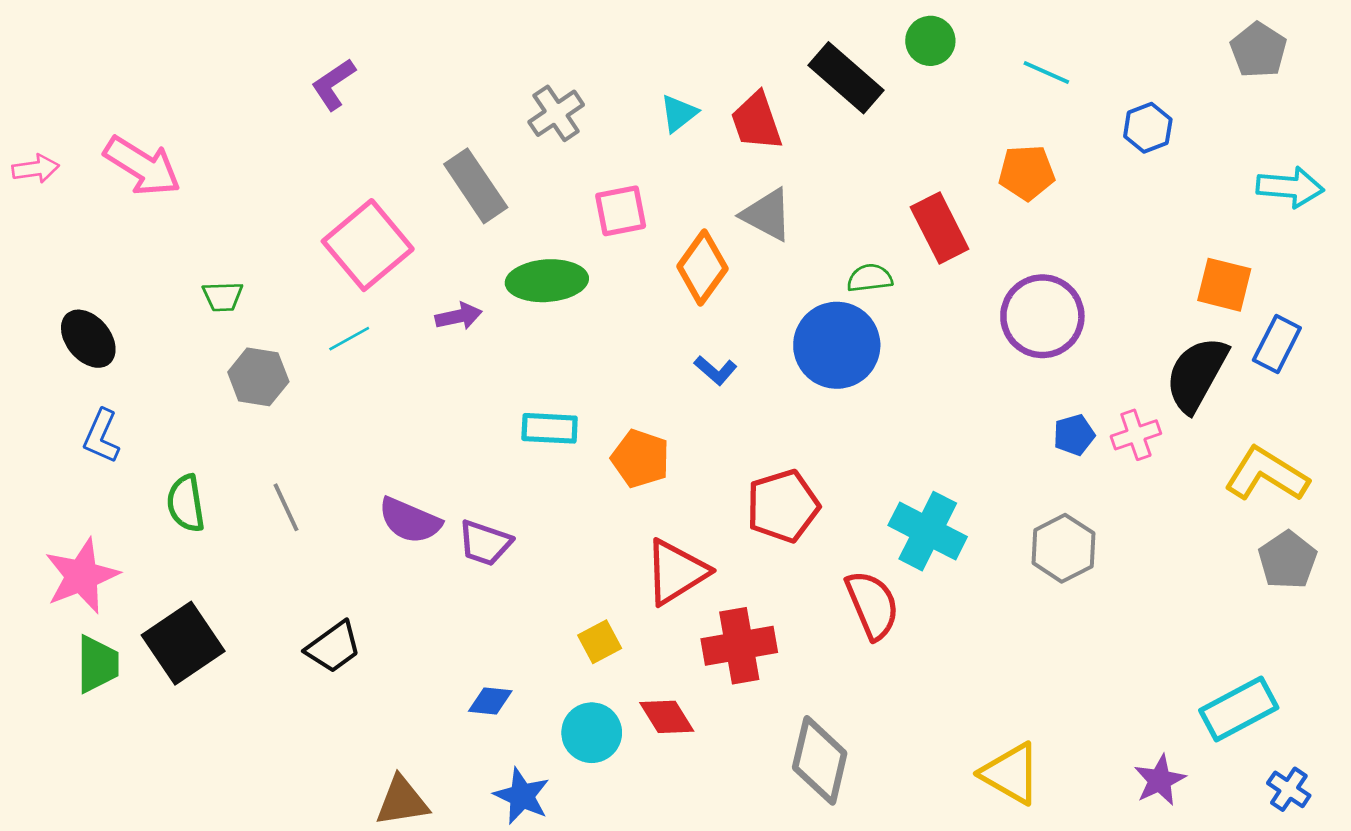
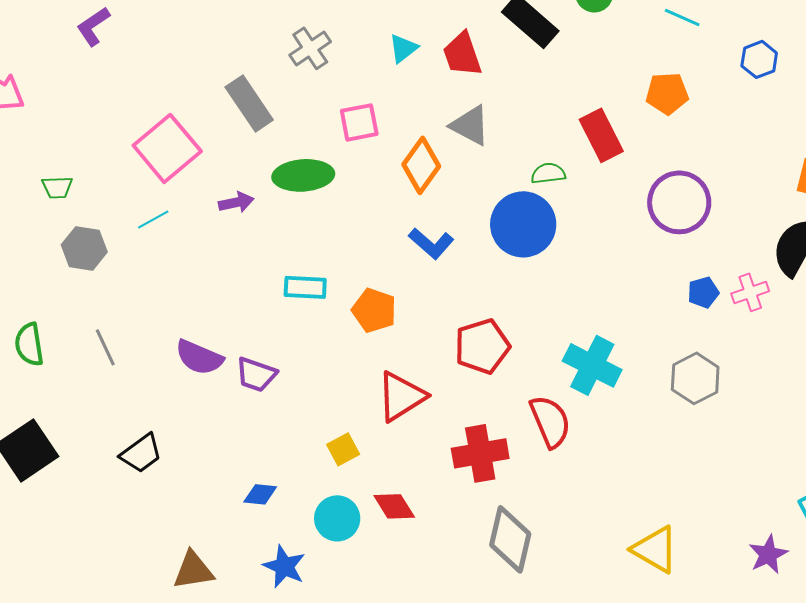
purple L-shape: (333, 84) -> (93, 26), moved
blue L-shape: (716, 370) -> (431, 243), size x1.4
red cross: (739, 646) -> (480, 453), moved

